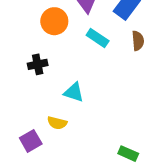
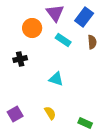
cyan triangle: (74, 92) -> (56, 79), moved
yellow semicircle: (57, 123) -> (50, 113), moved, turned -136

